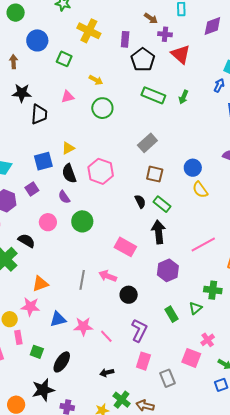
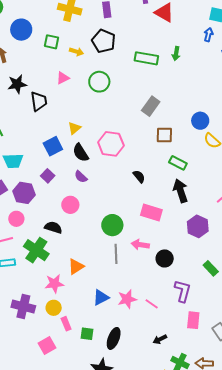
black pentagon: (143, 60) -> (104, 41), moved
yellow arrow: (96, 80) -> (76, 52), moved
black semicircle: (140, 201) -> (139, 176), moved
green circle: (82, 221) -> (112, 225), moved
pink star: (30, 307) -> (54, 284), moved

